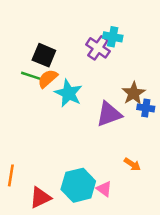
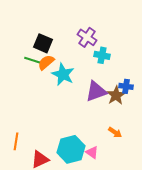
cyan cross: (113, 37) -> (102, 55), moved
brown star: (134, 93) -> (116, 95), moved

